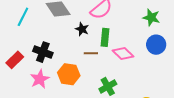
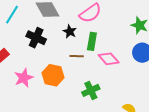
black cross: (43, 52) -> (36, 38), moved

